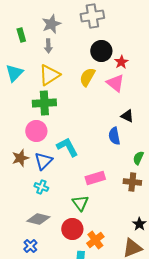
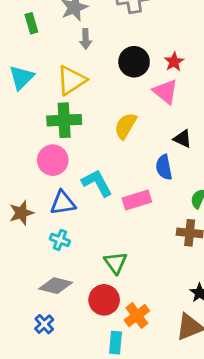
gray arrow: (48, 46) -> (86, 39), moved
black circle: (101, 51) -> (134, 62), moved
yellow semicircle: (87, 77) -> (125, 126), moved
brown star: (20, 158) -> (21, 213), moved
blue triangle: (43, 161) -> (63, 203), turned 36
pink rectangle: (95, 178) -> (137, 200), moved

